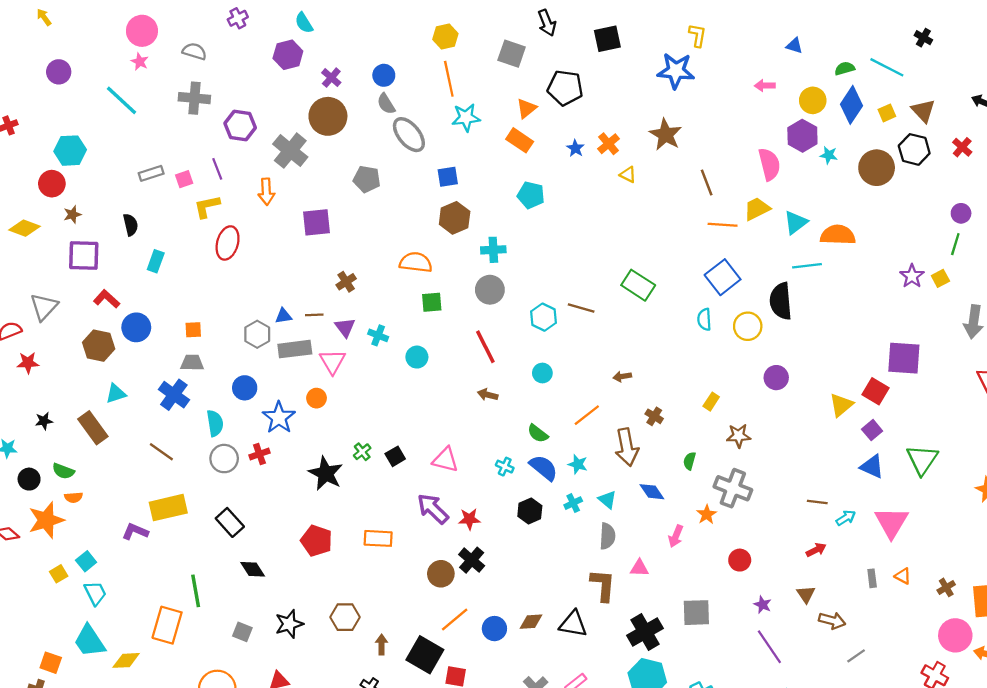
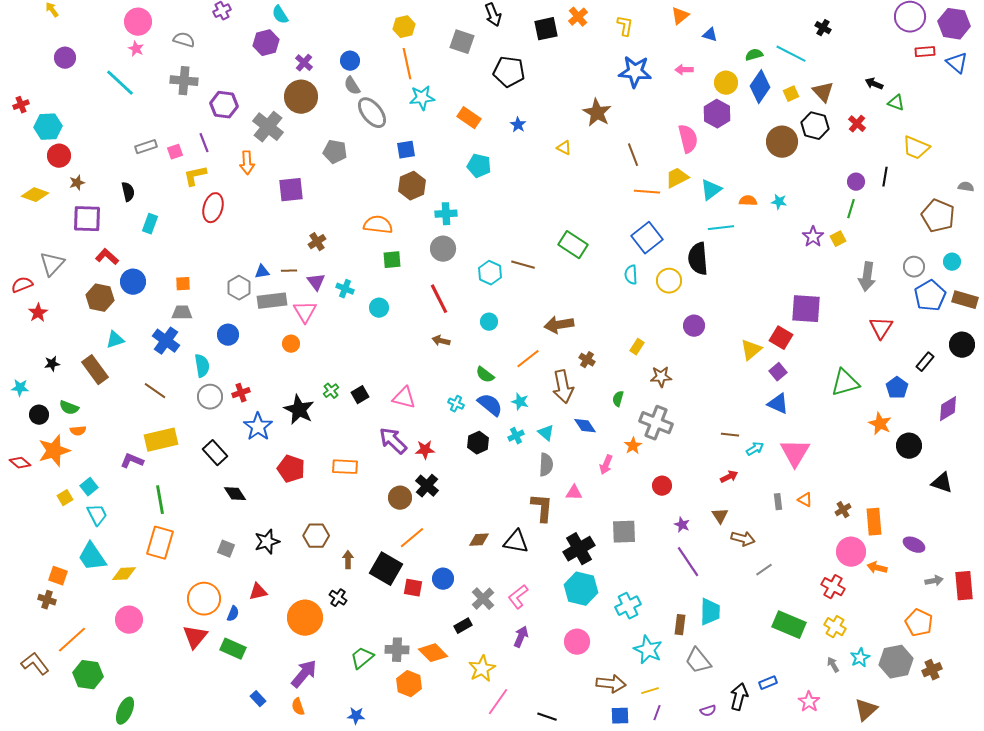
blue star: (676, 71) -> (635, 72), moved
orange triangle: (526, 108) -> (680, 16), moved
orange cross: (609, 144) -> (578, 17), moved
cyan hexagon: (70, 151) -> (48, 127), moved
cyan star: (829, 155) -> (779, 202), moved
orange semicircle: (838, 235) -> (748, 201), size x0.6
red star: (28, 363) -> (38, 313), turned -30
brown arrow: (622, 376) -> (559, 325), size x1.8
blue star: (279, 417) -> (258, 427), moved
green triangle: (922, 460) -> (845, 383), moved, turned 40
green line: (196, 591) -> (160, 500), moved
blue circle: (494, 629) -> (443, 579), moved

